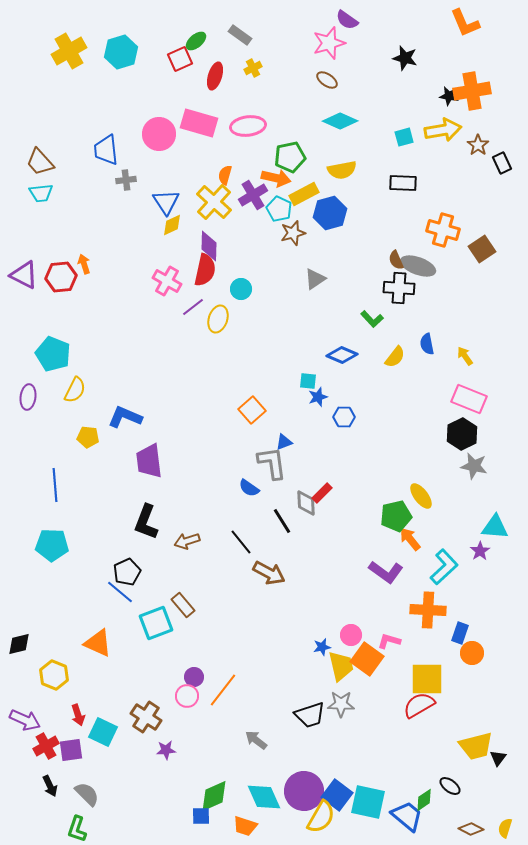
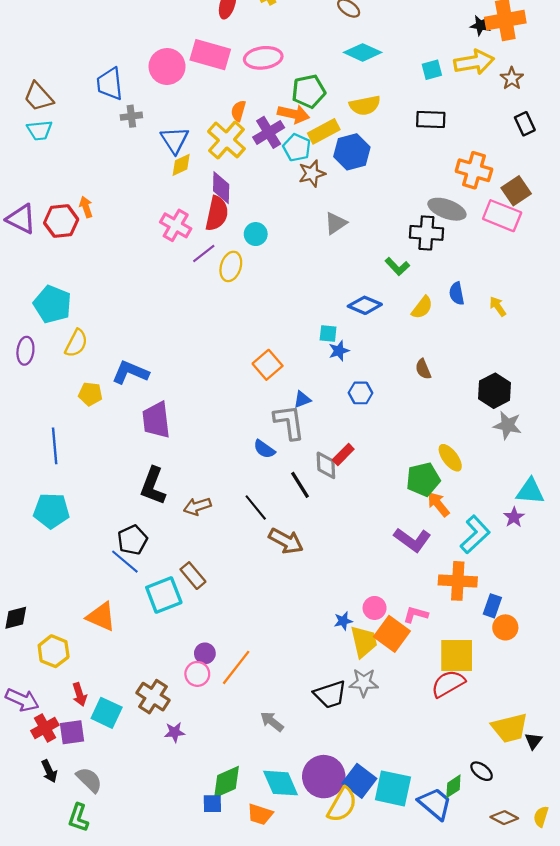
black rectangle: (502, 163) -> (525, 124), moved
brown semicircle: (396, 260) -> (423, 369), moved
pink rectangle: (469, 399) -> (502, 216), moved
blue hexagon: (344, 417) -> (360, 393), moved

